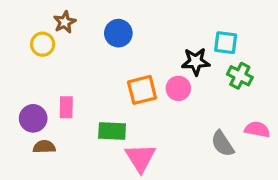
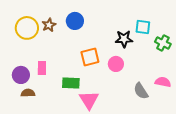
brown star: (65, 22) -> (49, 25), moved
yellow circle: (43, 44) -> (27, 28), size x1.5
green cross: (240, 76) -> (163, 43), moved
pink circle: (178, 88) -> (116, 64), moved

